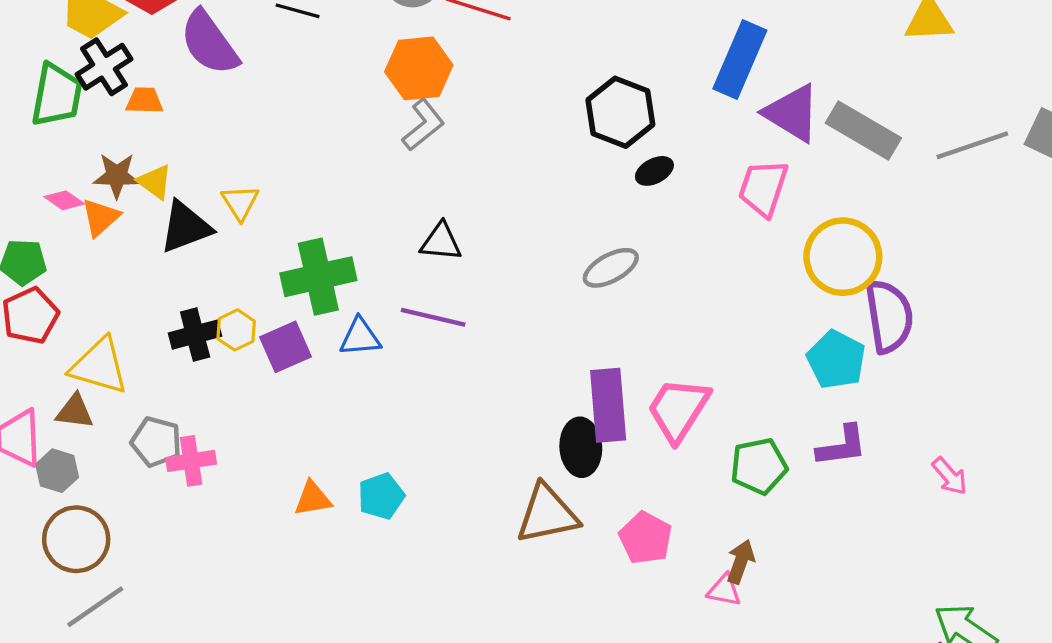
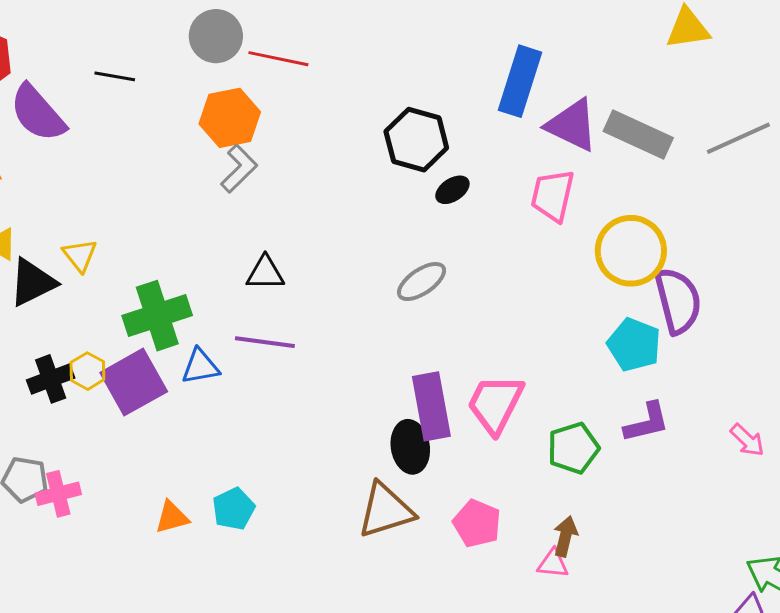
purple square: (286, 347) -> (134, 382), size x1.4

